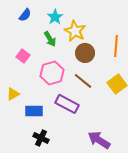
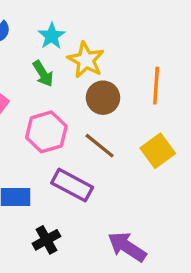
black cross: (41, 138) -> (46, 240), moved, turned 35

